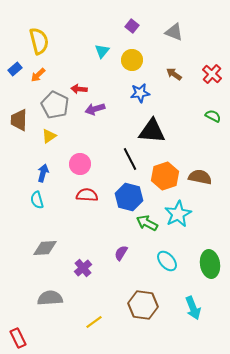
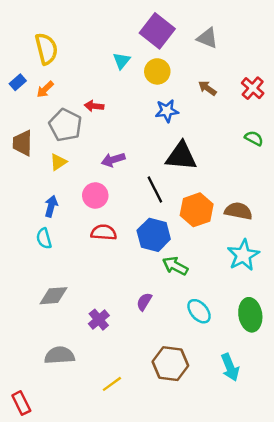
purple square: (132, 26) -> (157, 31), size x2.0
purple arrow: (95, 109) -> (113, 160), moved
cyan star: (178, 214) -> (243, 255), moved

